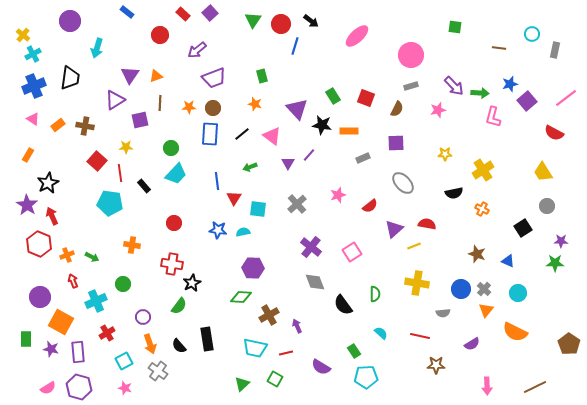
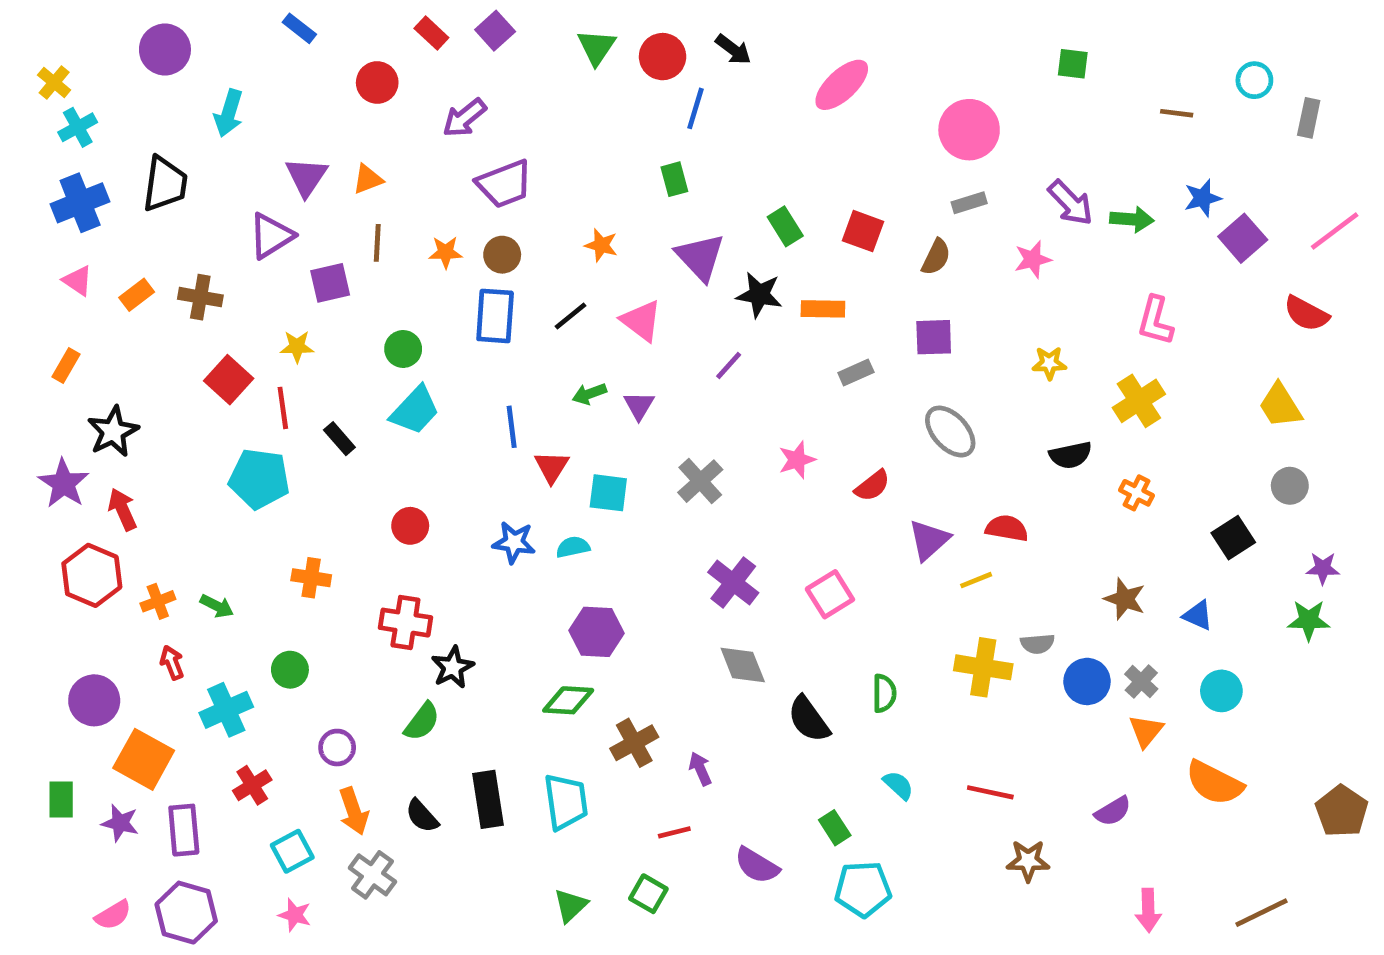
green rectangle: (262, 76) -> (674, 179), moved
pink L-shape: (493, 117) -> (1155, 321), moved
purple triangle: (288, 163) -> (639, 406), moved
gray semicircle: (443, 313) -> (1037, 644), moved
cyan trapezoid: (255, 348) -> (566, 802), moved, turned -110

